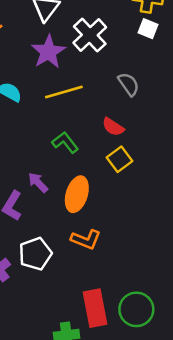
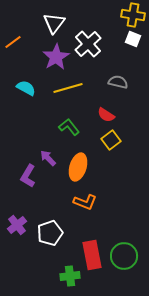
gray semicircle: (129, 84) -> (118, 82), turned -42
white pentagon: (35, 254) -> (50, 233), moved

